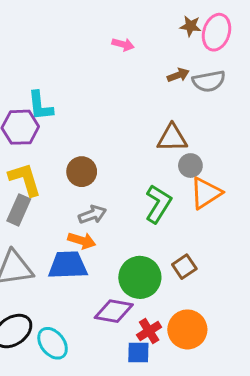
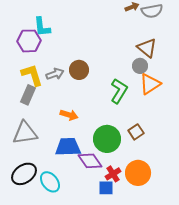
brown triangle: (172, 138) -> (147, 48), moved, turned 40
brown circle: (82, 172) -> (79, 70), moved
gray arrow: (92, 215) -> (55, 74), moved
blue trapezoid: (68, 265) -> (68, 147), moved
purple diamond: (114, 311) -> (90, 161), turned 45

